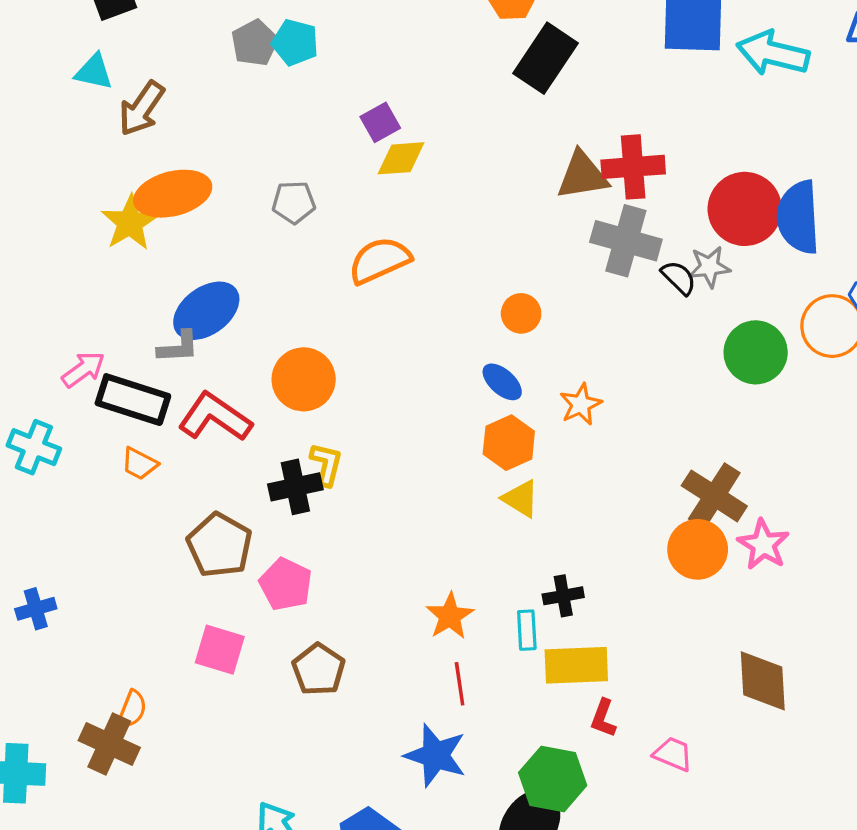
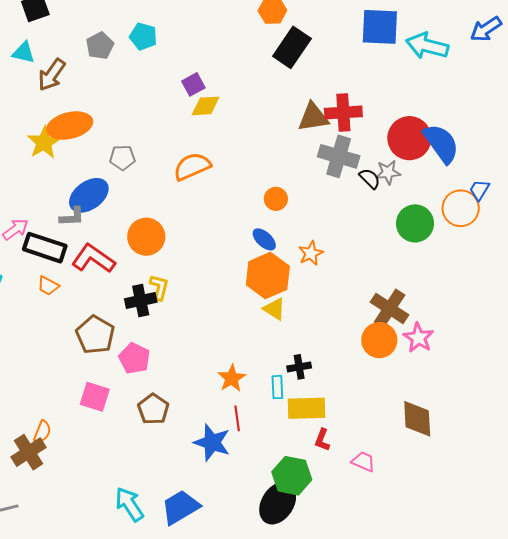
gray pentagon: (255, 43) -> (100, 46), moved
gray pentagon: (294, 202) -> (122, 158), moved
blue semicircle: (798, 217) -> (441, 143), turned 147
orange hexagon: (509, 443) -> (268, 276), size x1.4
brown cross: (109, 744) -> (29, 452), turned 32
blue star: (436, 755) -> (212, 442), moved

